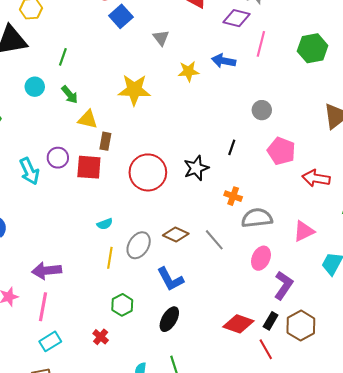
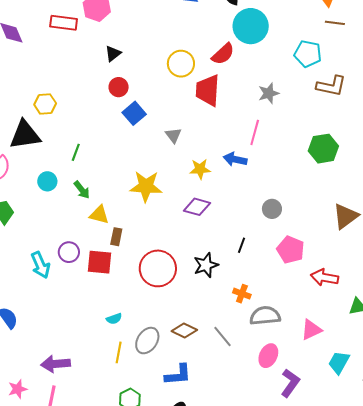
purple diamond: (236, 18) -> (197, 207), moved
pink line: (261, 44) -> (255, 132), moved
blue L-shape: (170, 279) -> (178, 375), turned -68

